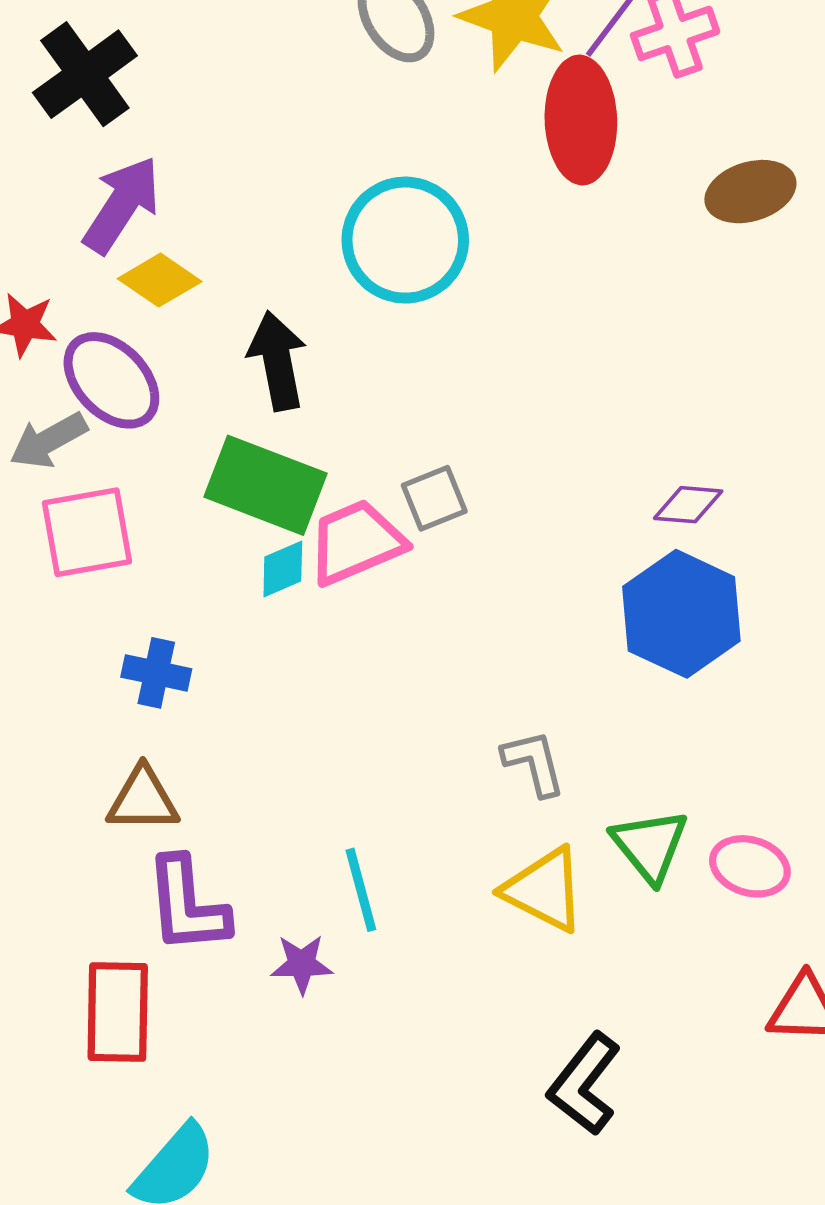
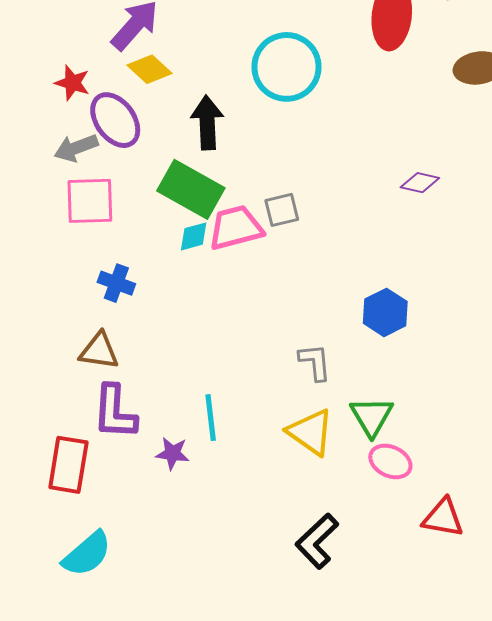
purple diamond: (688, 505) -> (420, 183), moved
blue hexagon: (681, 614) -> (385, 312), moved, size x0.7
pink ellipse: (750, 866) -> (390, 461), moved

